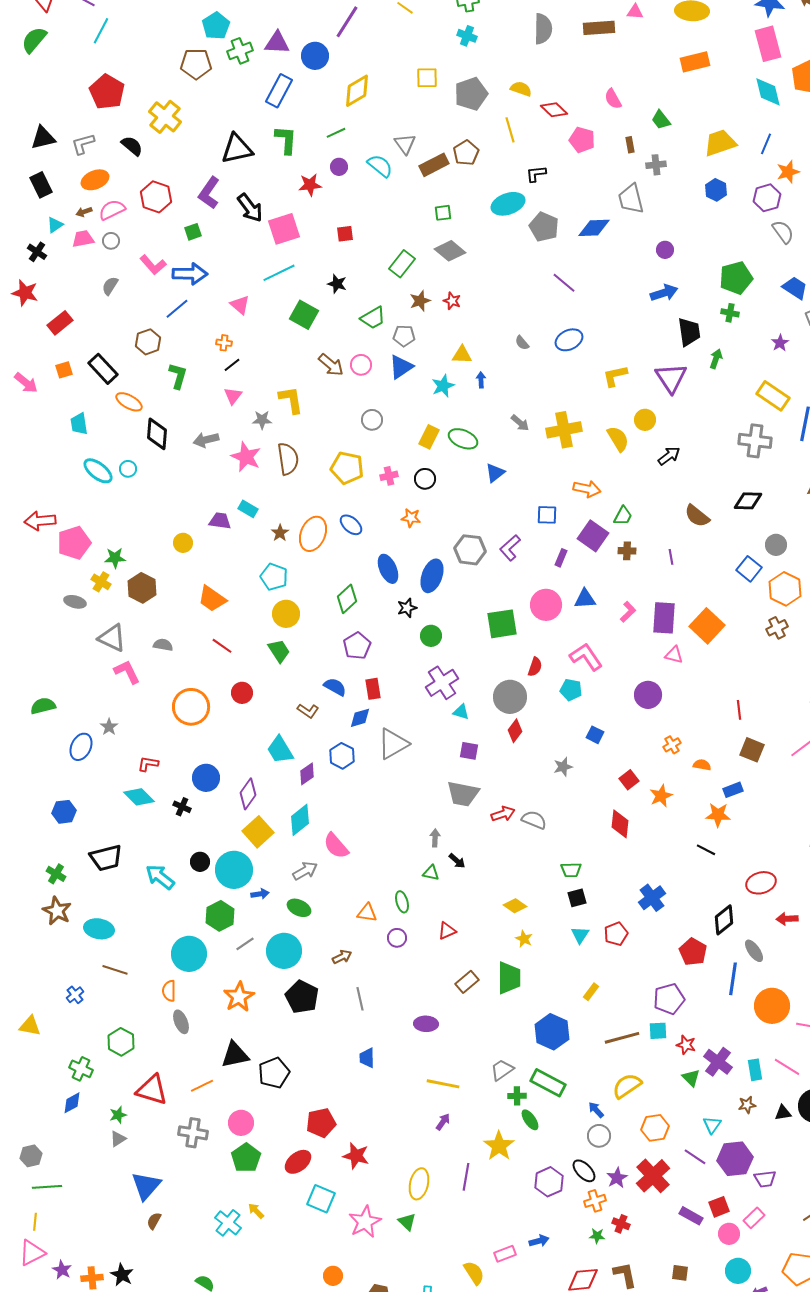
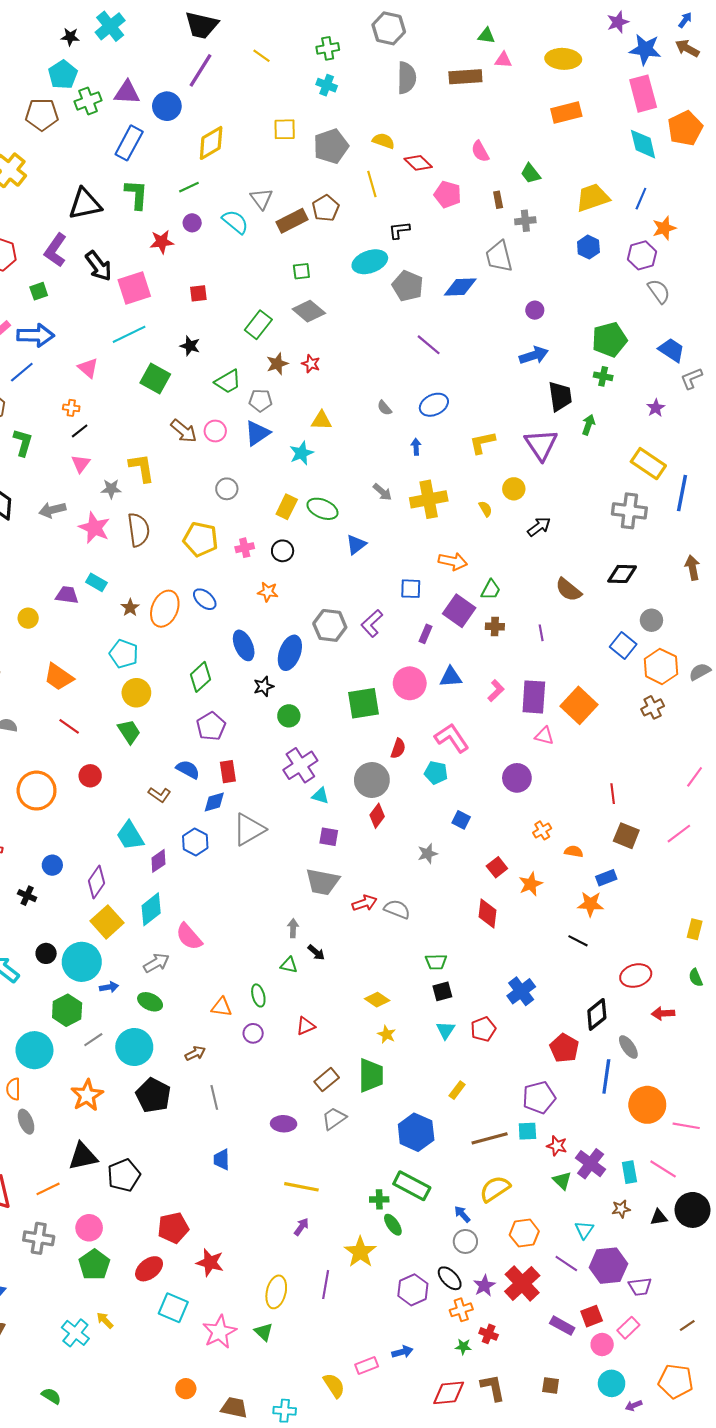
blue arrow: (481, 380) -> (416, 447), moved
yellow semicircle: (618, 439) -> (485, 509), size x0.6
blue circle: (206, 778) -> (52, 865), size x0.7
gray trapezoid: (502, 1070) -> (334, 1118), moved

